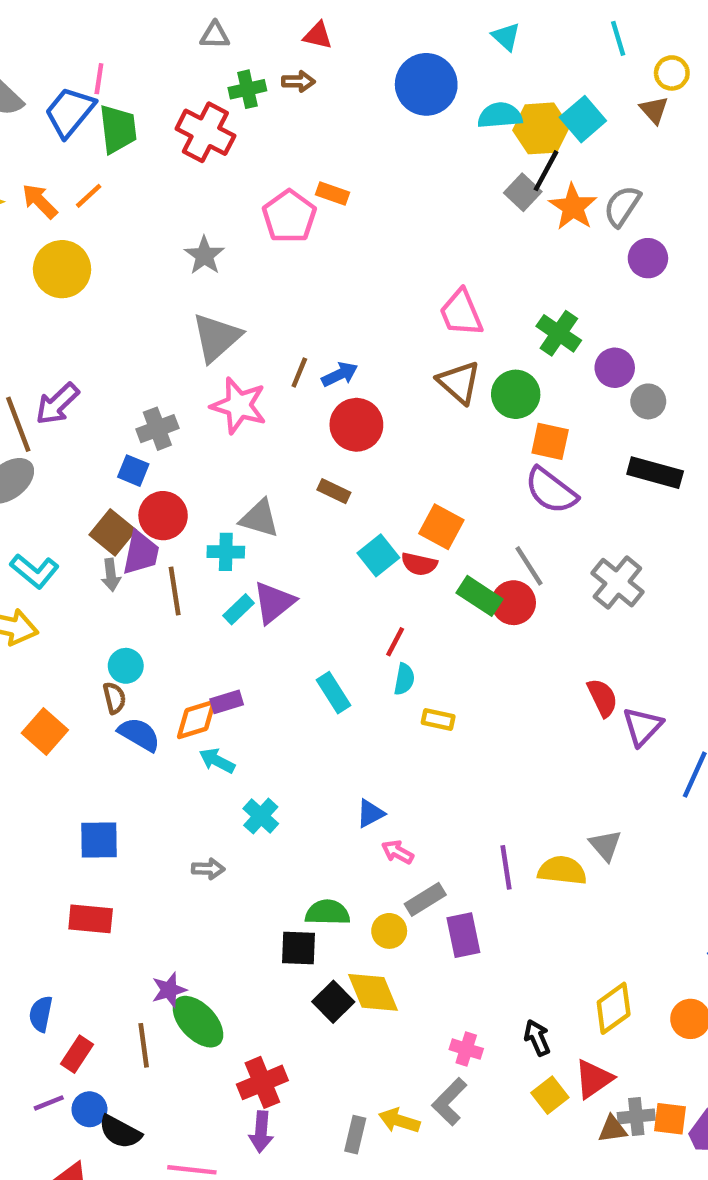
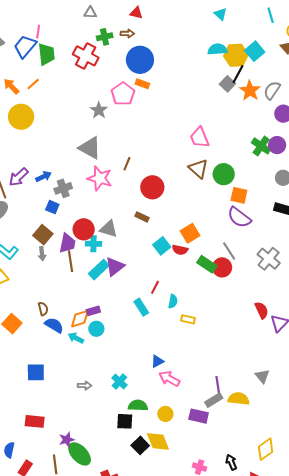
blue circle: (426, 84) -> (140, 60), moved
gray star: (204, 255) -> (99, 110), moved
green cross: (559, 333) -> (261, 146), moved
gray triangle: (216, 338) -> (90, 148), turned -50
purple circle: (615, 368) -> (277, 145), moved
blue arrow: (340, 374) -> (44, 177), moved
red circle: (163, 516) -> (84, 229), moved
orange square: (441, 527) -> (190, 233), turned 30
purple trapezoid: (141, 553) -> (67, 243), moved
cyan rectangle: (239, 609) -> (99, 270), size x1.5
red line: (395, 642) -> (155, 287), moved
cyan circle: (126, 666) -> (96, 329), moved
cyan arrow: (217, 761) -> (76, 338), moved
cyan cross: (261, 816) -> (119, 382), moved
pink arrow: (397, 852) -> (169, 379), size x1.5
yellow semicircle: (562, 870) -> (239, 399), moved
gray rectangle: (425, 899) -> (214, 400), moved
red rectangle: (91, 919) -> (35, 421), moved
purple rectangle: (463, 935) -> (199, 416), turned -66

